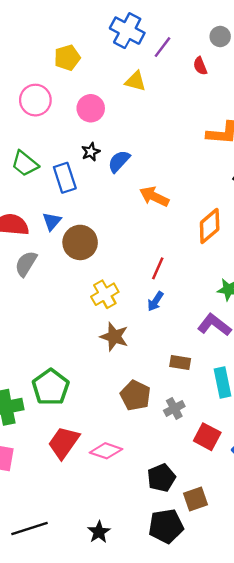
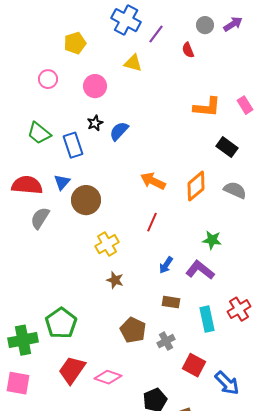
pink circle: (35, 100) -> (48, 79), size x0.7
orange arrow: (154, 197) -> (153, 181), moved
blue arrow: (155, 301) -> (166, 265), moved
brown star: (114, 337) -> (115, 280), size x0.7

